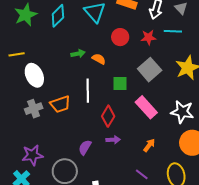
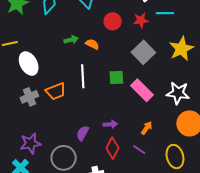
green square: (120, 83) -> (116, 77), moved
red diamond: (108, 116) -> (113, 148), moved
purple line: (142, 174) -> (139, 150), moved

